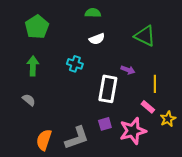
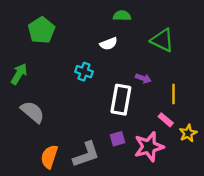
green semicircle: (93, 13) -> (122, 16), moved
green arrow: (33, 66) -> (19, 74), moved, turned 30
gray semicircle: (29, 100) -> (32, 112), size x1.6

